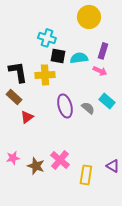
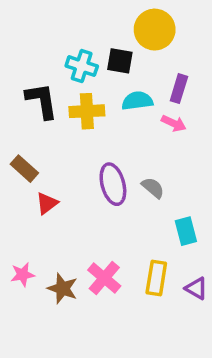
black square: (58, 56) -> (120, 61), moved
black L-shape: (18, 72) -> (42, 101), moved
yellow cross: (45, 75) -> (87, 111), moved
cyan rectangle: (107, 101) -> (186, 231), moved, turned 35
yellow rectangle: (86, 175) -> (156, 278), moved

